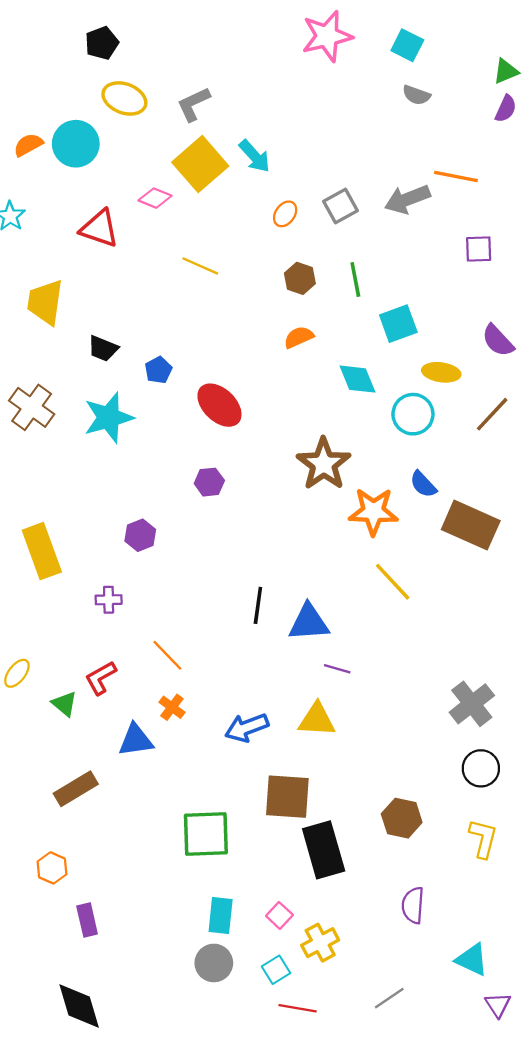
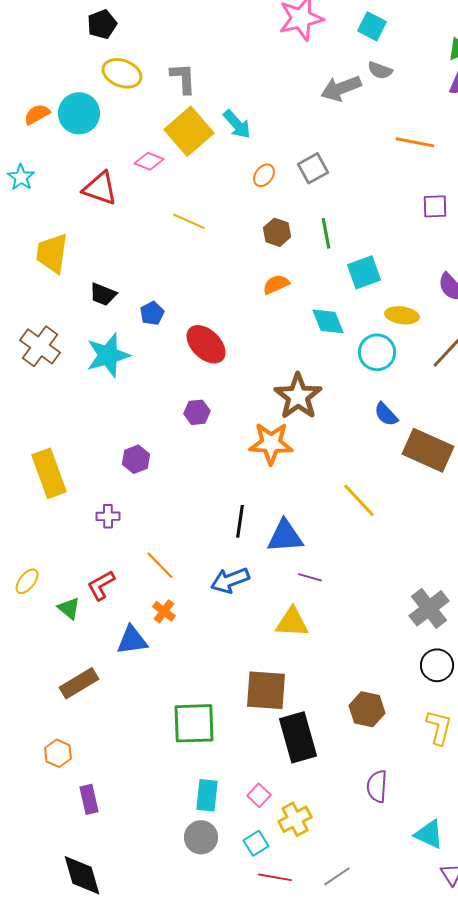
gray L-shape: (193, 104) -> (183, 78), turned 112
gray arrow: (407, 199) -> (341, 88), moved
orange star: (373, 511) -> (271, 443), moved
blue arrow: (247, 728) -> (230, 580), moved
gray line: (389, 998) -> (337, 876), moved

